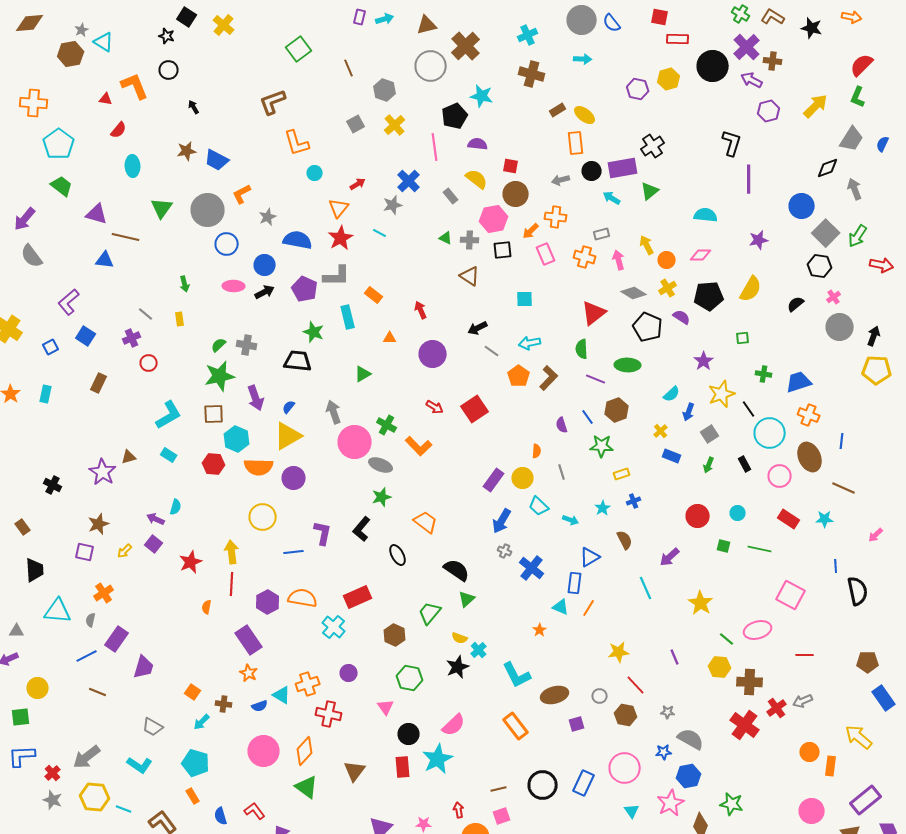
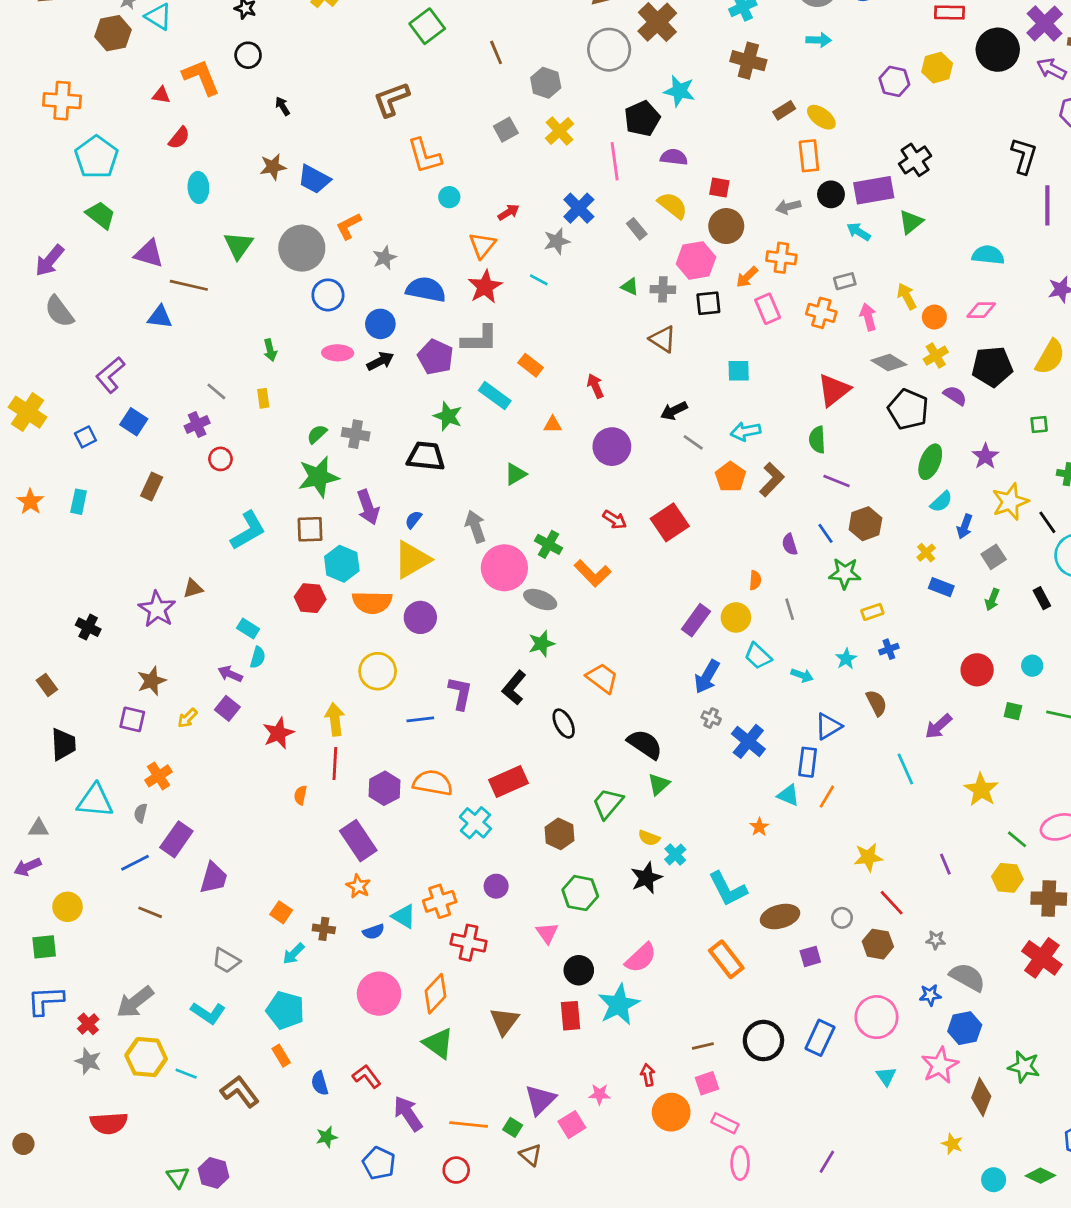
cyan rectangle: (348, 317) -> (495, 396), turned -40
green ellipse: (628, 365) -> (930, 462), moved, turned -70
cyan rectangle: (169, 455) -> (248, 628), moved

